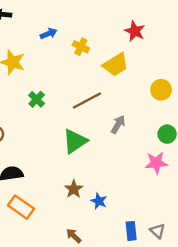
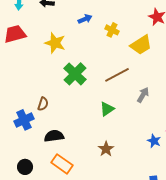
green cross: (37, 99) -> (75, 74), size x1.6
green triangle: (75, 141) -> (107, 109), size x0.7
blue star: (99, 201) -> (154, 141), moved

